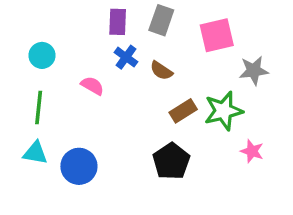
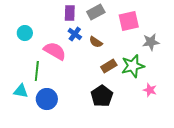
gray rectangle: (161, 20) -> (96, 12), turned 42
pink semicircle: (92, 86) -> (55, 51), size x1.6
green line: (39, 108) -> (37, 71), moved

